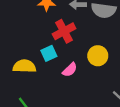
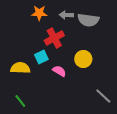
pink semicircle: (70, 70) -> (59, 71), turned -104

